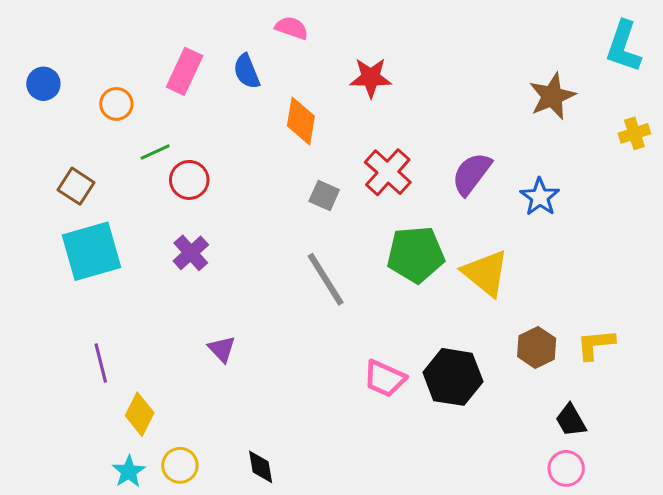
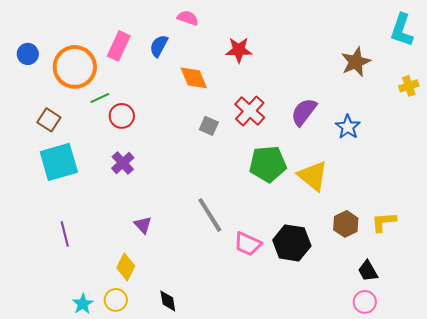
blue semicircle: (247, 71) -> (159, 46), turned 50
orange circle: (116, 104) -> (75, 67), size x2.0
orange diamond: (301, 121) -> (194, 78), turned -32
gray line: (326, 279) -> (210, 215), moved
yellow diamond: (140, 414) -> (126, 267), moved

